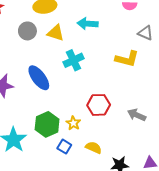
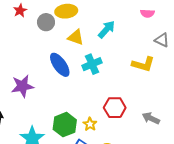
cyan arrow: (88, 24) -> (107, 29), turned 126
gray circle: (27, 31) -> (46, 22), moved
blue ellipse: (39, 78) -> (60, 65), moved

